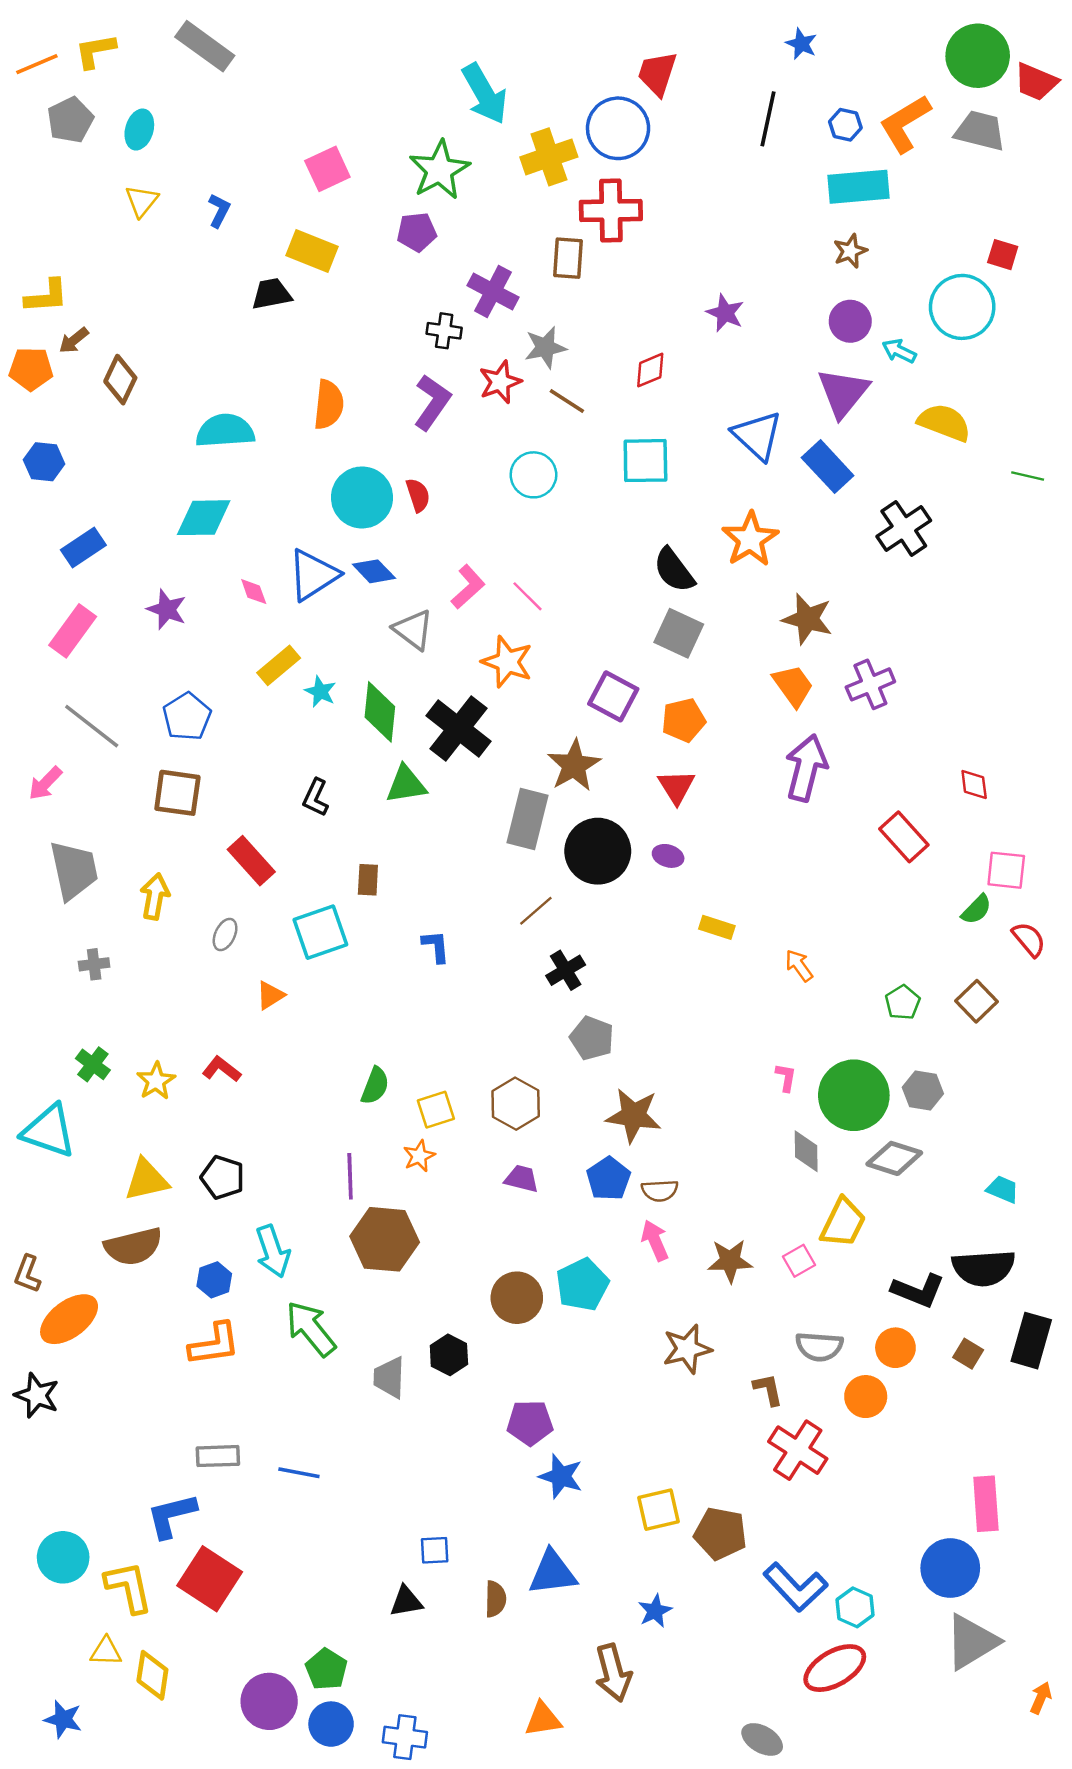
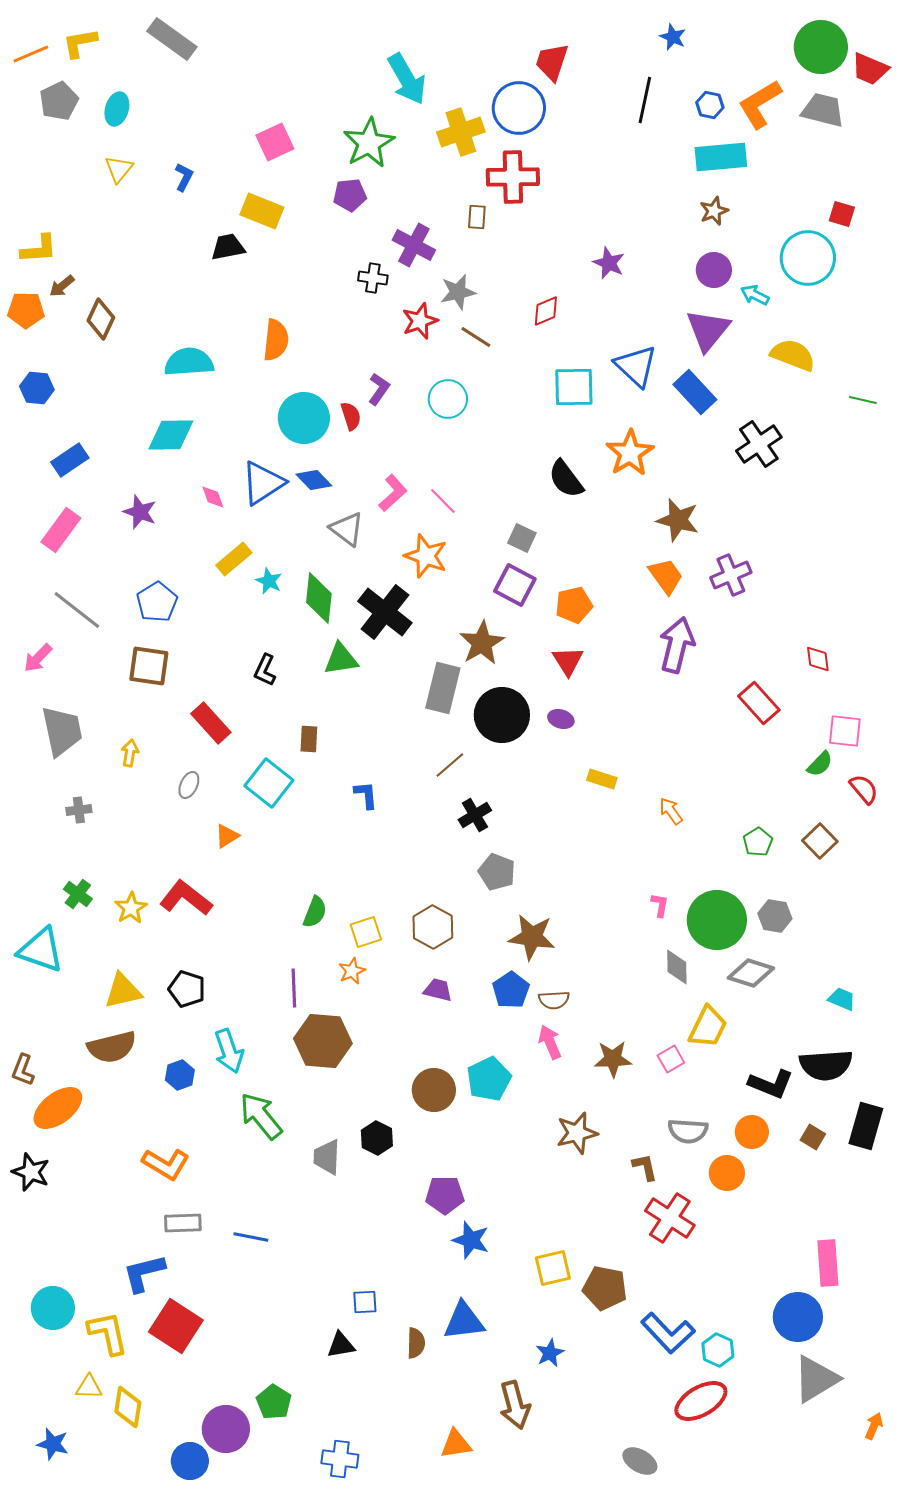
brown rectangle: (568, 258) -> (477, 217), size x0.7
purple L-shape: (432, 402) -> (379, 389), moved, size x0.7
cyan square: (645, 461) -> (574, 387), moved
gray square: (679, 633) -> (522, 538), moved, size x0.7
yellow arrow: (155, 896) -> (130, 753), size x0.7
cyan square: (320, 932) -> (269, 783), turned -33
red L-shape: (221, 1069) -> (186, 898), size x1.6
orange L-shape: (214, 1344) -> (166, 1164), moved, turned 39
blue circle: (331, 1724) -> (190, 1461), moved

